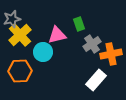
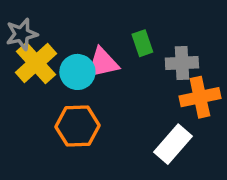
gray cross: (92, 44) -> (182, 63), moved, turned 30
cyan circle: (43, 52) -> (77, 72), moved
orange hexagon: (20, 71) -> (77, 126), moved

